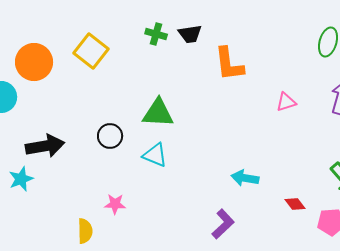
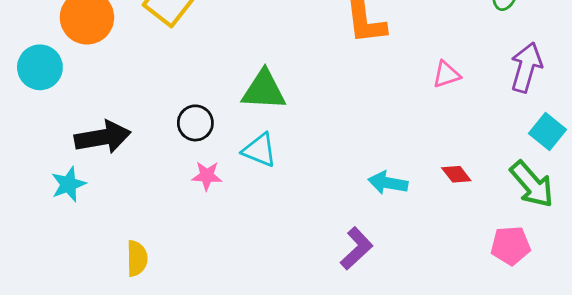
pink star: (115, 204) -> (207, 176), moved
red diamond: (295, 204) -> (456, 174), moved
yellow semicircle: (85, 231) -> (137, 258), moved

